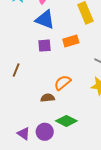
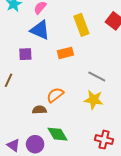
purple square: (45, 46) -> (25, 54), moved
green diamond: (66, 121) -> (58, 134), turned 30

